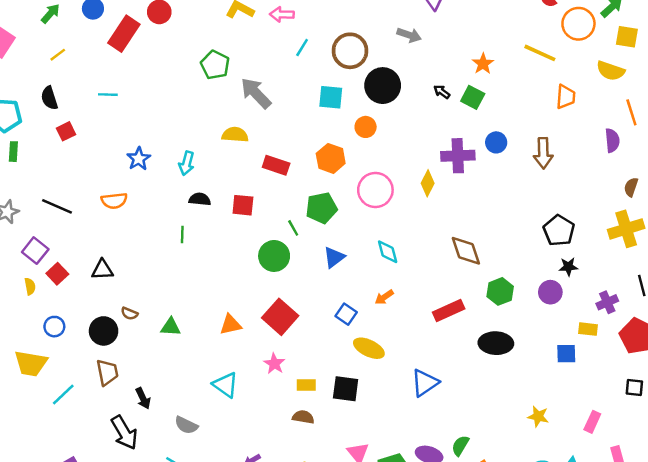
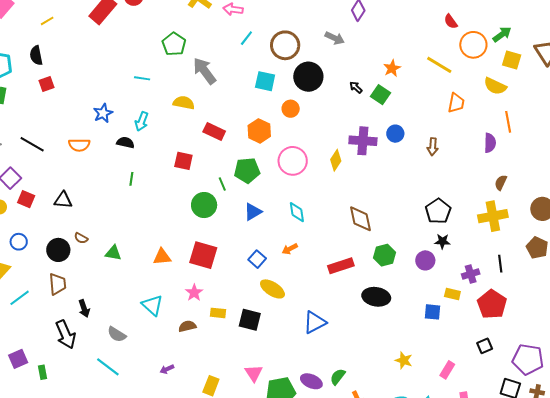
cyan line: (108, 95) -> (142, 78), moved
brown arrow: (543, 153) -> (433, 147), size x0.7
black semicircle: (200, 199) -> (125, 143), moved
red square: (57, 274) -> (26, 199), turned -30
red square: (280, 317) -> (203, 255), turned -32
black square: (634, 388) -> (485, 346), turned -35
brown semicircle: (303, 417) -> (187, 326), moved, turned -30

